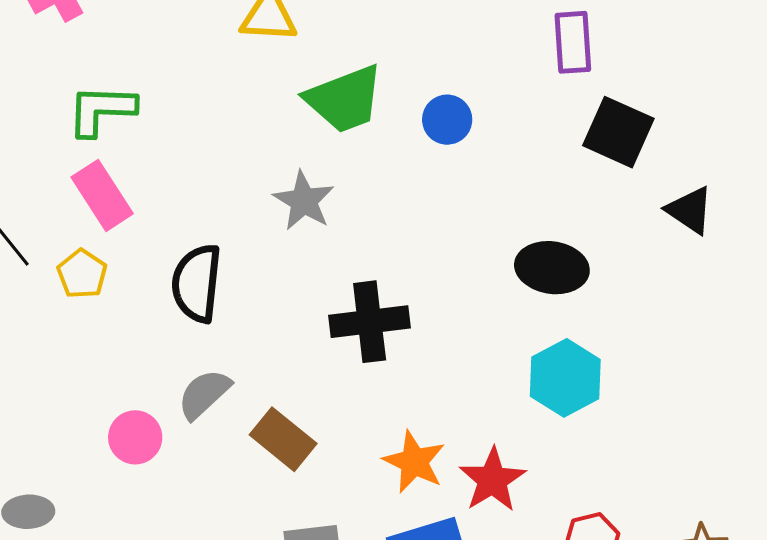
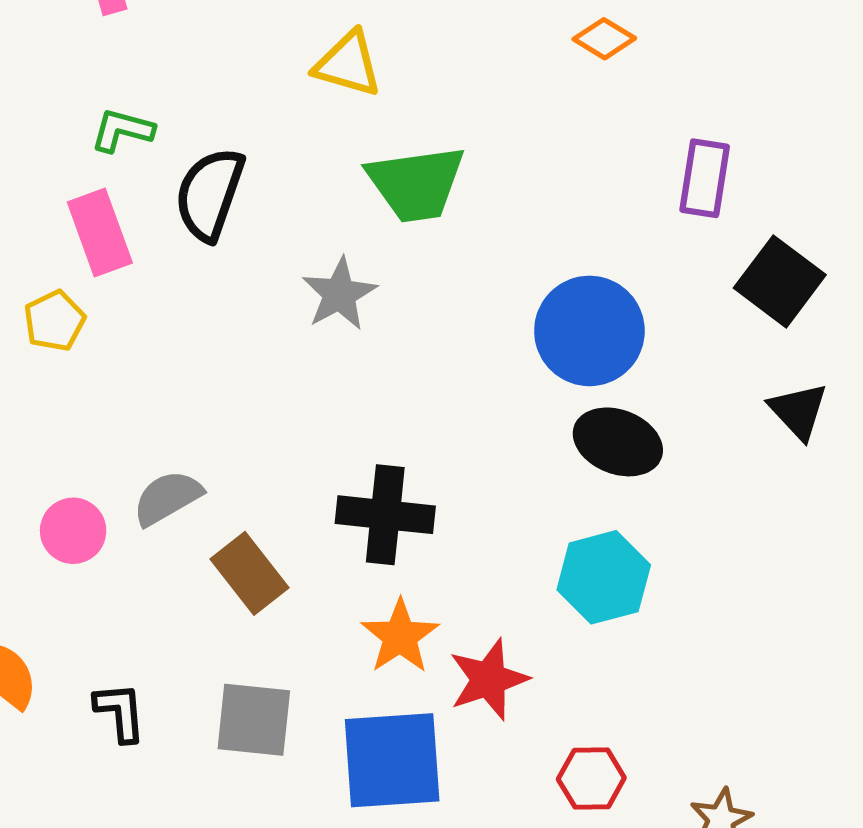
green L-shape: (101, 110) -> (122, 130), size x0.7
blue circle: (447, 120) -> (589, 331), moved, size x1.8
black square: (618, 132) -> (780, 281), moved
black semicircle: (197, 283) -> (210, 194), moved
black cross: (370, 322) -> (385, 515), moved

